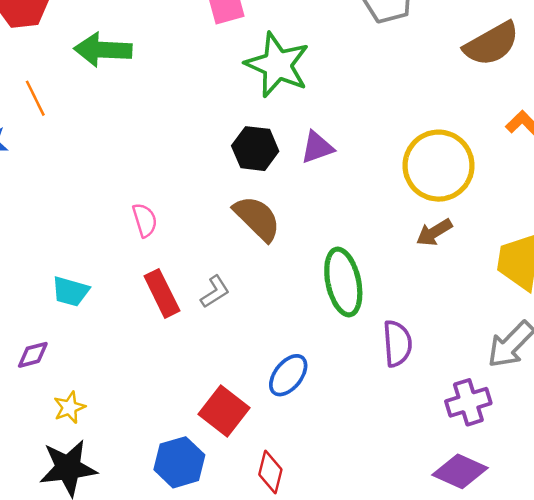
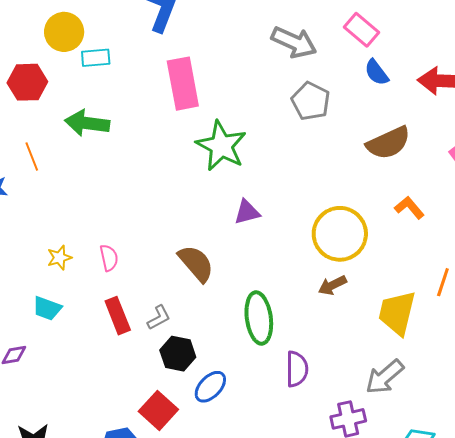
black hexagon: (255, 149) -> (178, 354), moved
yellow star: (69, 407) -> (59, 258), moved

